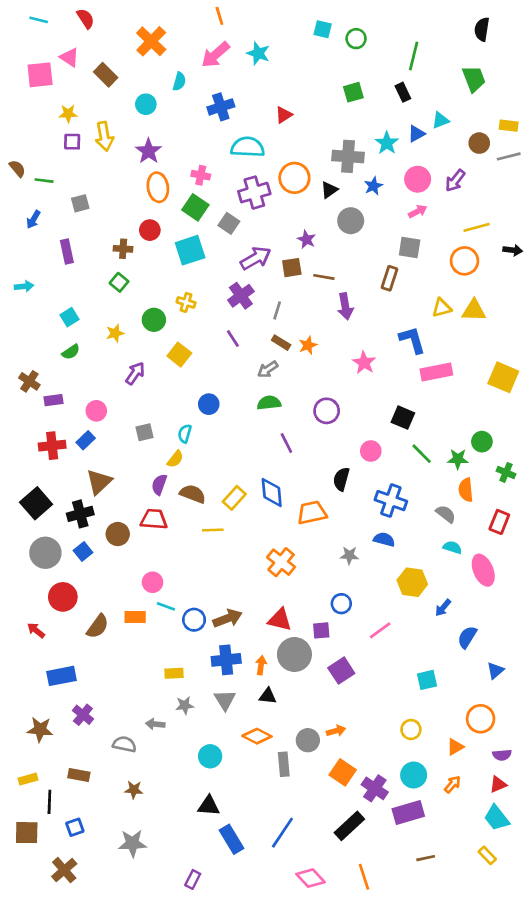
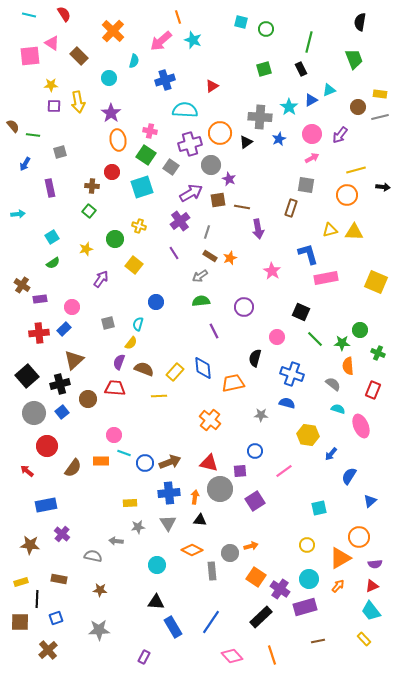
orange line: (219, 16) -> (178, 17), moved
gray circle: (351, 221) -> (211, 165), moved
orange triangle: (455, 747) -> (340, 558), size x1.6

